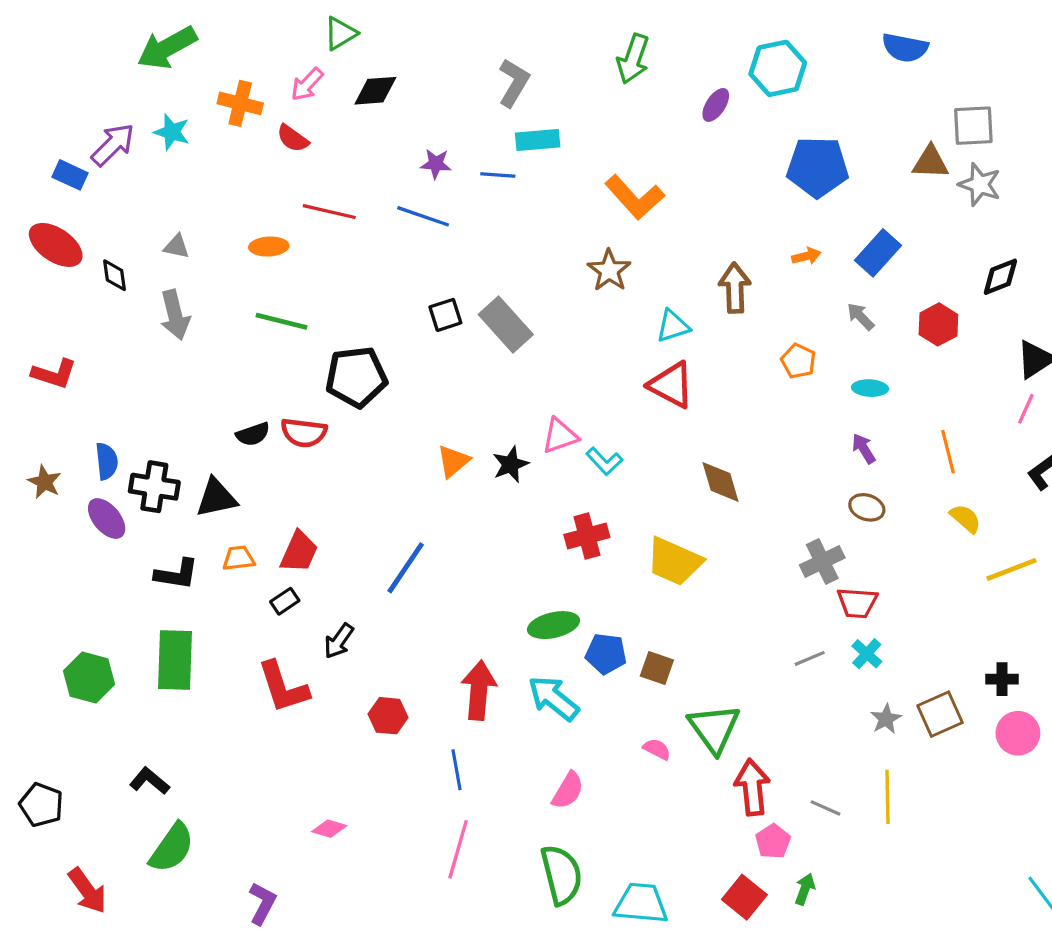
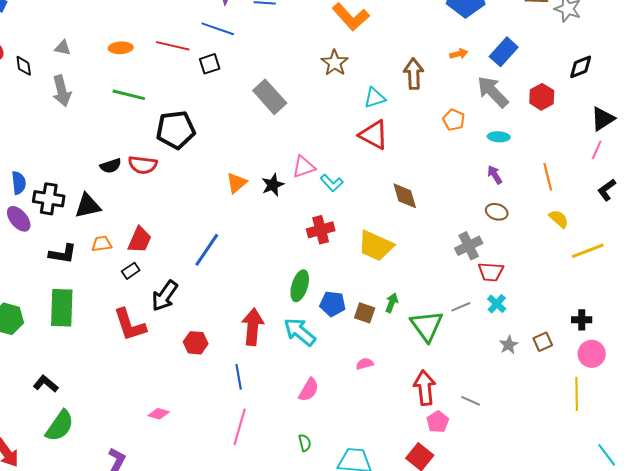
red line: (329, 212) -> (173, 46), moved
black square: (445, 315) -> (210, 64), moved
gray arrow: (860, 317) -> (493, 92), size x1.8
green ellipse: (553, 625) -> (300, 286), turned -60
black arrow: (339, 641) -> (165, 296), size x1.4
brown square: (940, 714) -> (543, 342), size x0.7
green triangle: (714, 728) -> (427, 326), moved
pink semicircle: (657, 749) -> (365, 364), turned -42
yellow line: (888, 797) -> (577, 394), moved
green semicircle: (561, 875) -> (305, 443), size x0.5
green arrow: (805, 889) -> (392, 303), moved

